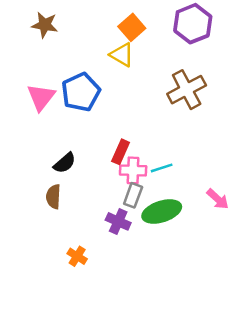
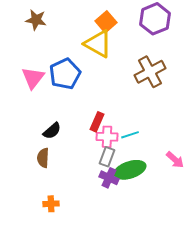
yellow triangle: (122, 55) -> (98, 44), size x1.4
purple cross: (118, 221) -> (109, 178), moved
orange cross: (77, 256) -> (51, 204), moved, turned -35

